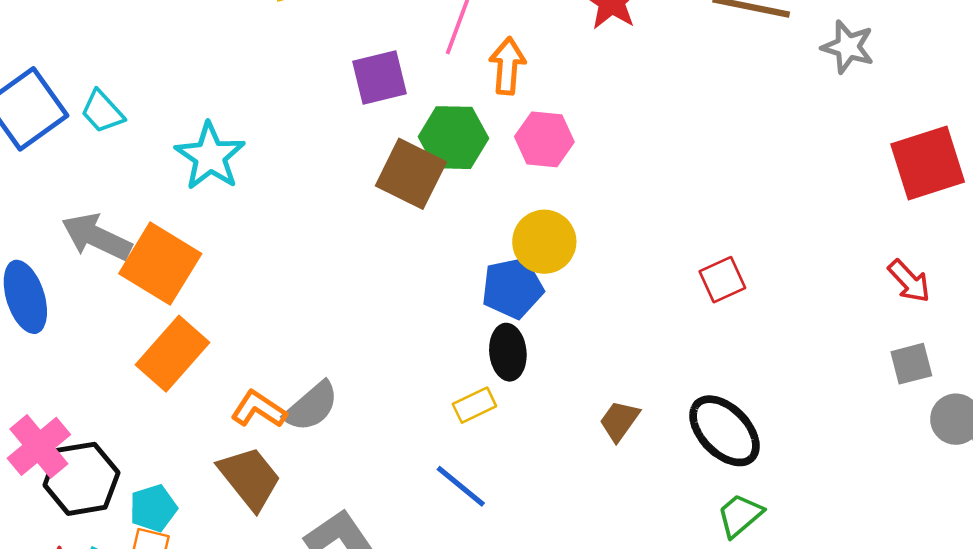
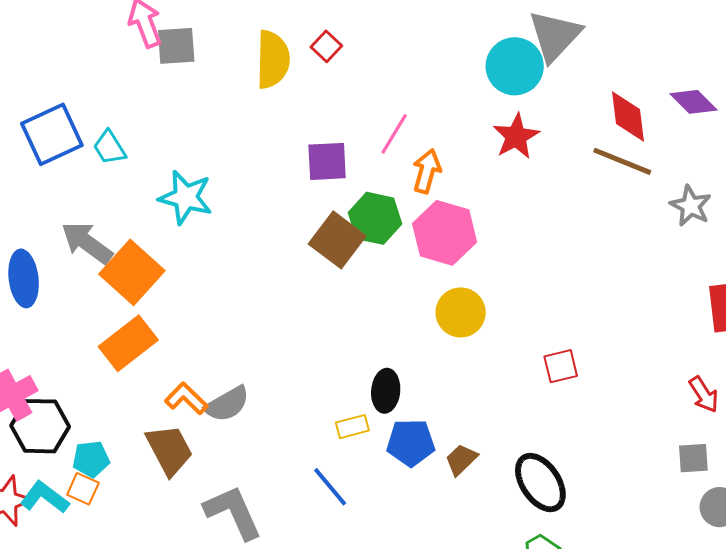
pink hexagon: (544, 139) -> (445, 233), size x1.4
cyan star: (210, 156) -> (186, 197), turned -30
yellow circle: (544, 242) -> (461, 312), moved
blue pentagon: (512, 288) -> (411, 443), moved

